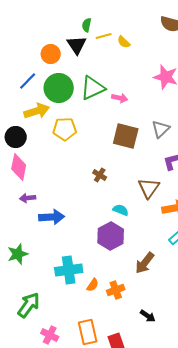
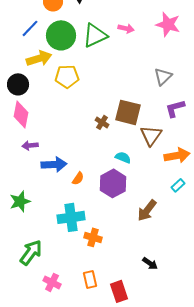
pink arrow: (120, 98) -> (126, 28), moved
brown square: (126, 136) -> (128, 112), moved
orange semicircle: (93, 285) -> (78, 178), moved
orange cross: (116, 290) -> (93, 237), moved, turned 36
orange rectangle: (88, 332) -> (90, 279), size x0.7

